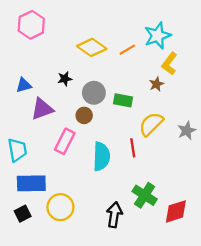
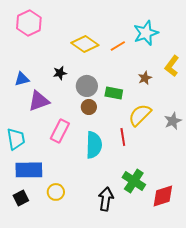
yellow L-shape: (169, 64) -> (172, 66), moved
brown circle: (84, 115) -> (89, 107), moved
yellow circle: (60, 207) -> (56, 192), size x0.7

